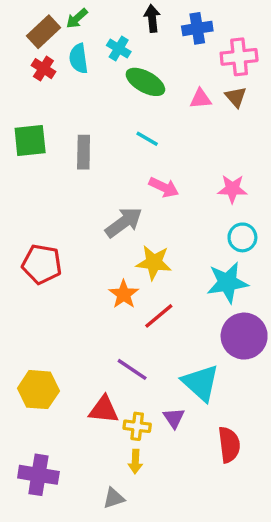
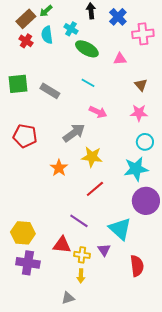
blue cross: (197, 28) -> (118, 17), turned -36
brown triangle: (236, 97) -> (141, 85), moved
gray rectangle: (84, 152) -> (50, 91), turned -60
red pentagon: (42, 264) -> (25, 136), moved
orange star: (124, 294) -> (59, 168), moved
purple cross: (38, 475) -> (28, 263), moved

